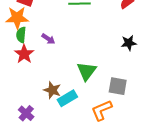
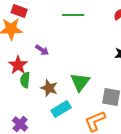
green semicircle: (21, 35) -> (25, 80), moved
brown star: (52, 90) -> (49, 88), moved

